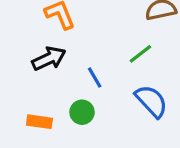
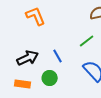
black arrow: (49, 59) -> (28, 58), moved

